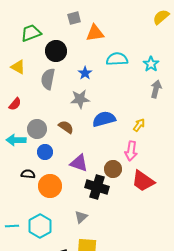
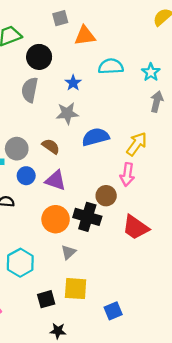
yellow arrow: (139, 125) -> (137, 144), size x1.5
purple triangle: (79, 163) -> (56, 180), moved
red trapezoid: (143, 181) -> (135, 227), moved
orange circle: (50, 186) -> (56, 219), moved

